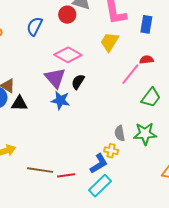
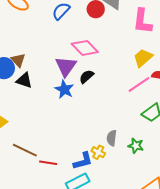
yellow trapezoid: (110, 42) -> (143, 58), moved
green star: (145, 134) -> (136, 146), size x0.7

